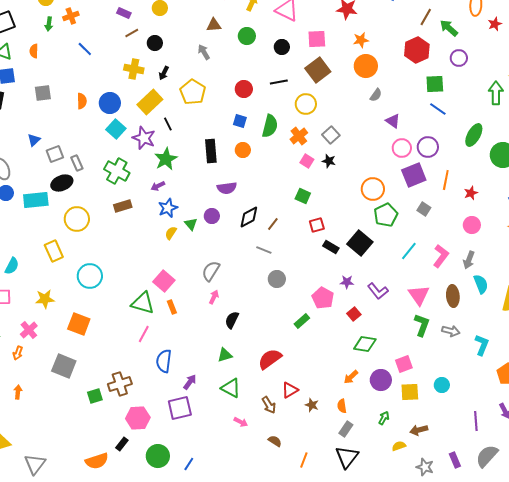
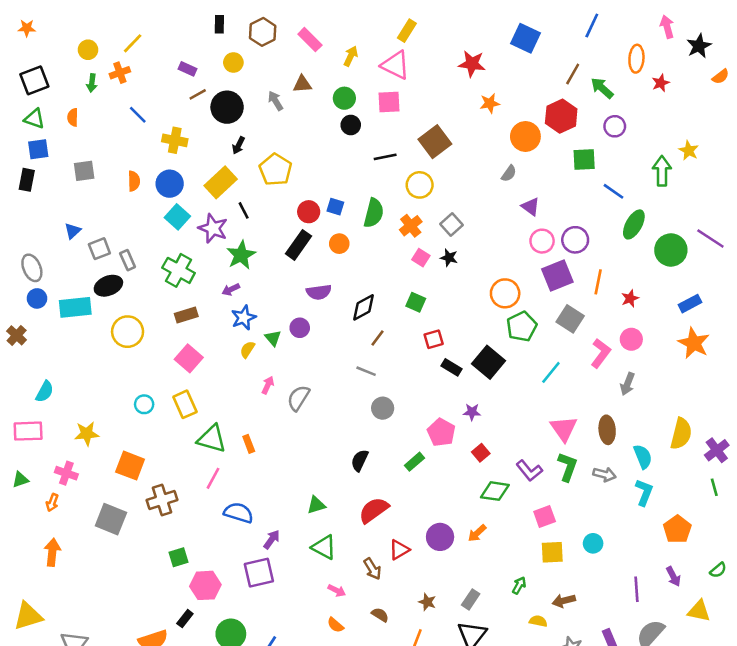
pink square: (317, 39) -> (389, 102), moved
black circle: (155, 43) -> (227, 107), size x1.6
black circle: (282, 47) -> (351, 125), moved
gray arrow: (204, 52) -> (275, 101), moved
orange circle: (366, 66) -> (525, 136), moved
yellow cross: (134, 69) -> (175, 140), moved
red circle: (244, 89) -> (309, 212), moved
blue line: (438, 109) -> (613, 191), moved
black rectangle: (211, 151) -> (298, 245), turned 40
gray square: (424, 209) -> (570, 319), size x1.5
black diamond: (249, 217) -> (363, 307), moved
yellow rectangle: (54, 251) -> (185, 404), moved
pink L-shape: (441, 256) -> (601, 353), moved
cyan circle: (90, 276) -> (144, 404), size x0.6
pink square: (164, 281) -> (189, 358), moved
cyan semicircle: (481, 284) -> (643, 457), moved
purple L-shape: (378, 291) -> (529, 471), moved
pink arrow: (214, 297) -> (268, 385), moved
black semicircle: (232, 320) -> (360, 460), moved
pink cross: (29, 330) -> (66, 473), turned -30
blue semicircle: (164, 361) -> (238, 513), turned 100
purple circle: (381, 380) -> (440, 537), moved
brown cross: (120, 384) -> (162, 500), moved
orange arrow: (18, 392) -> (52, 552), size x1.5
green square: (95, 396) -> (179, 557), moved
brown star: (312, 405) -> (427, 602), moved
orange semicircle: (342, 406) -> (335, 625), moved, turned -40
yellow semicircle: (399, 446) -> (538, 621), turned 32

